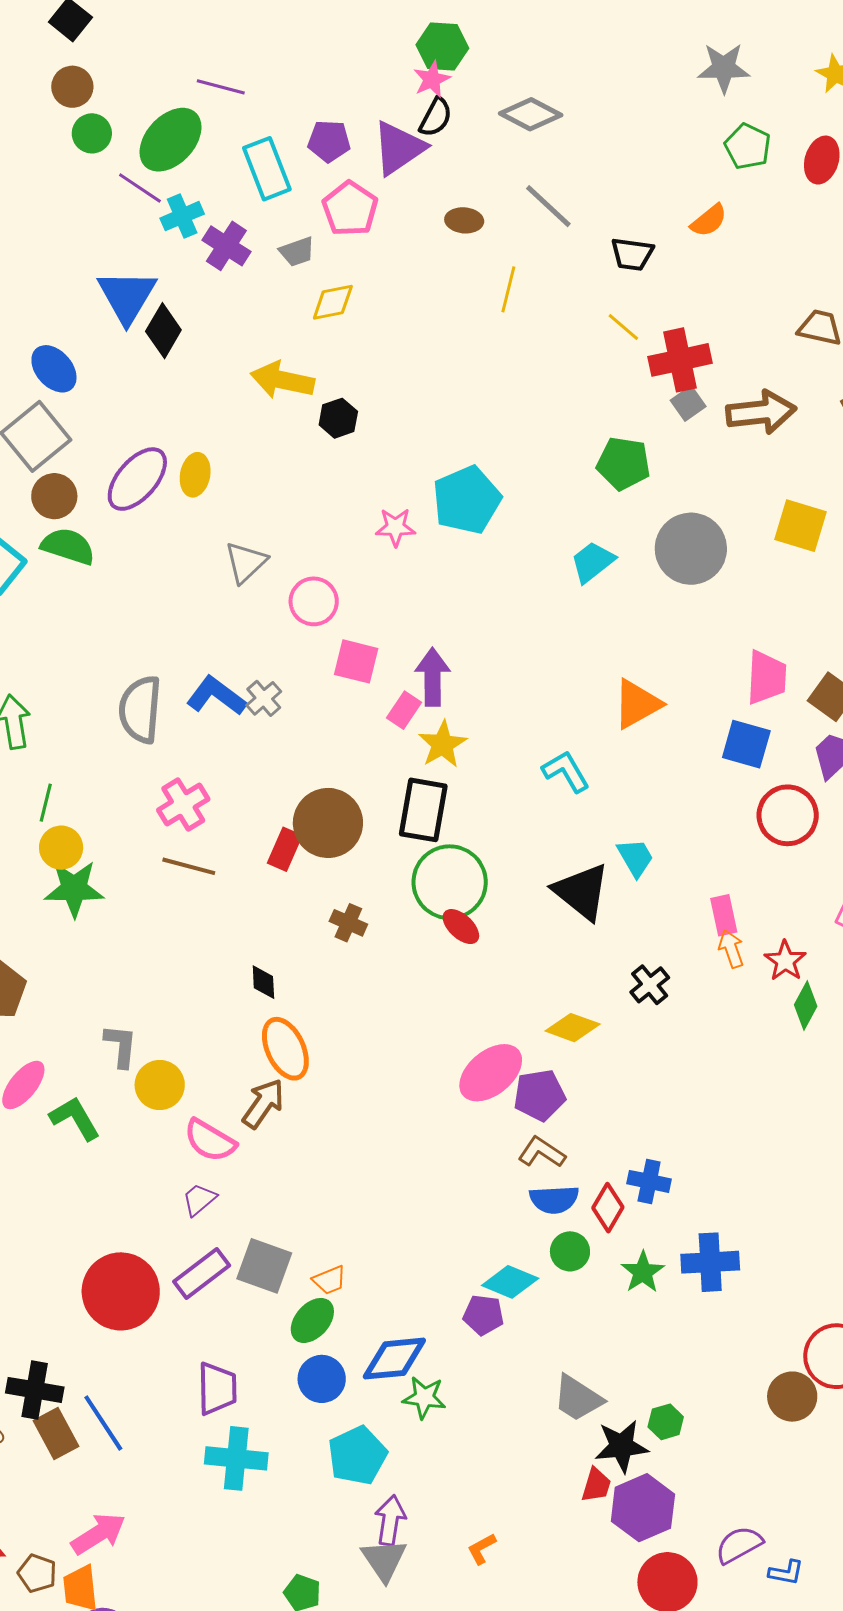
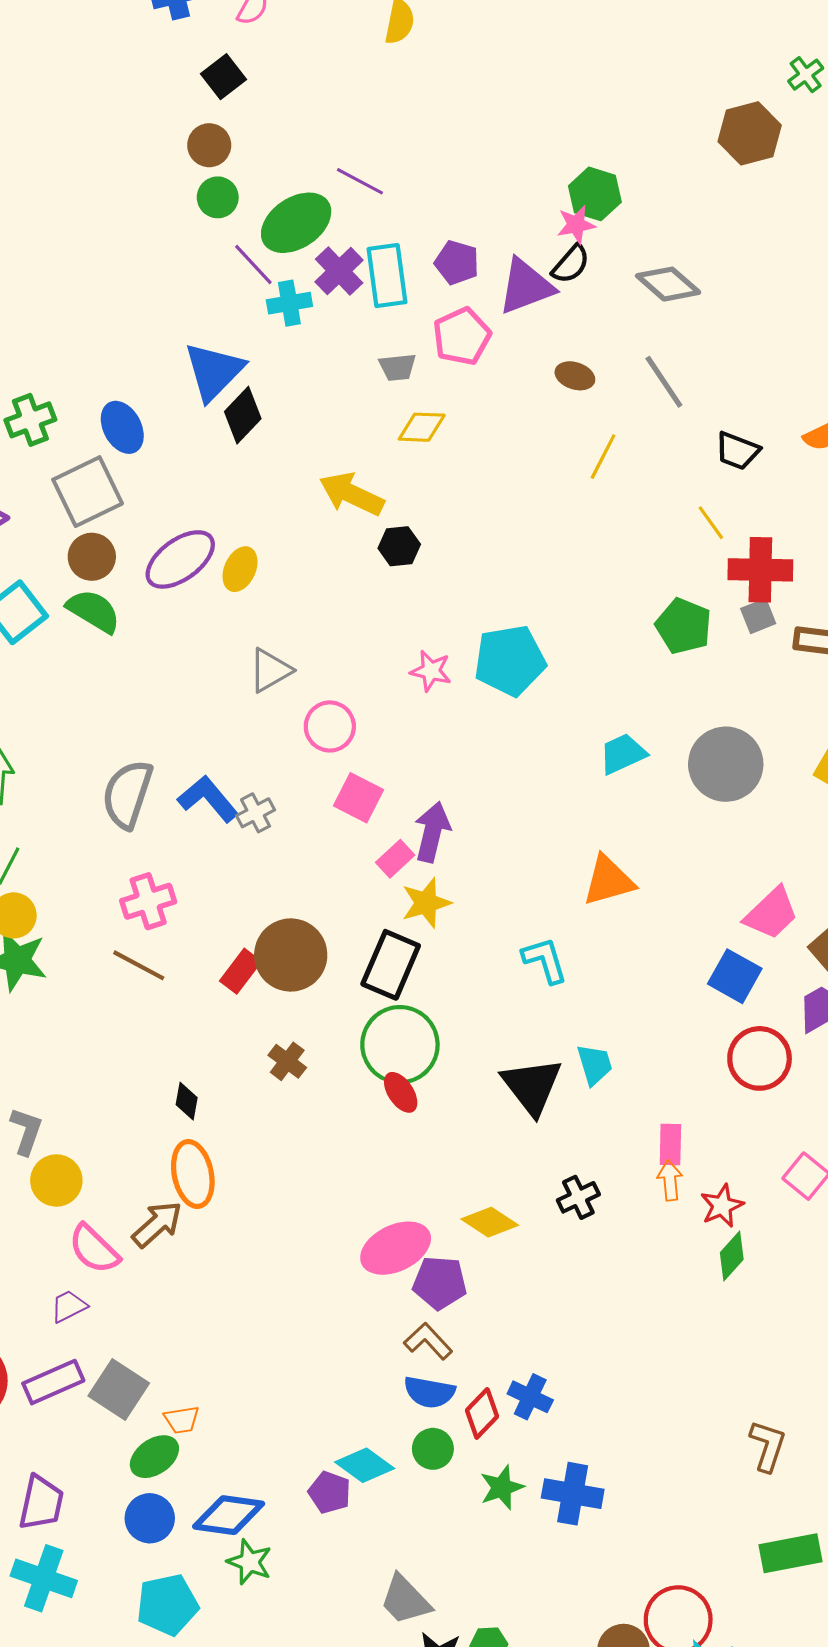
purple cross: (226, 246) -> (339, 271), moved
green pentagon: (623, 463) -> (684, 626), moved
pink trapezoid: (766, 677) -> (771, 913), turned 30
orange triangle: (637, 704) -> (608, 881), moved

